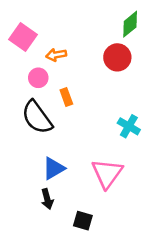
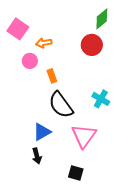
black semicircle: (37, 117) -> (61, 105), moved
black square: (83, 221) -> (76, 173), moved

